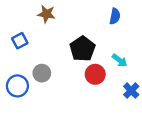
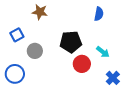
black pentagon: (82, 49) -> (71, 42), turned 30
gray circle: (42, 73) -> (35, 51), moved

